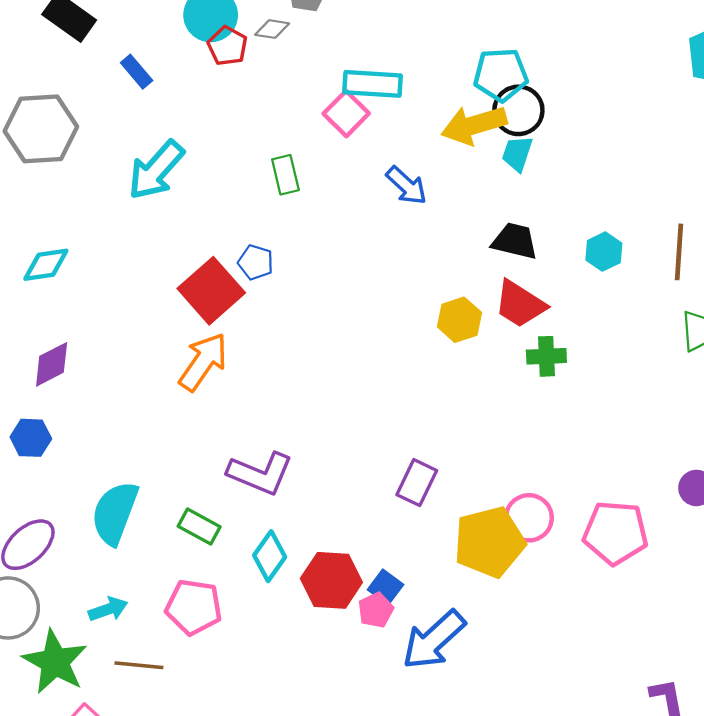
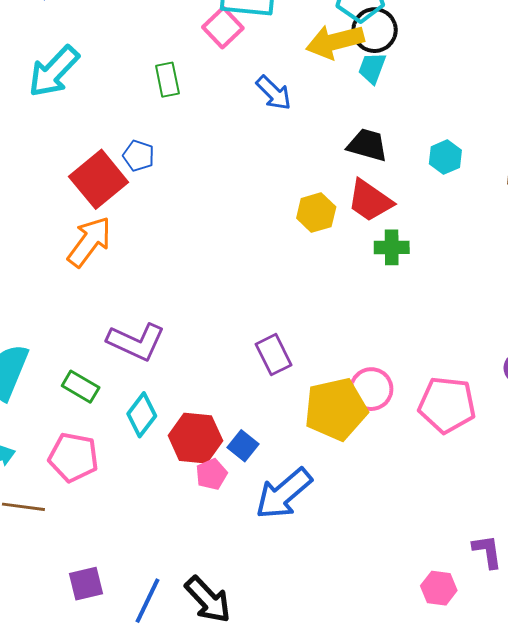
purple rectangle: (417, 483) -> (274, 355), turned -54
pink pentagon: (376, 610) -> (211, 474), moved

